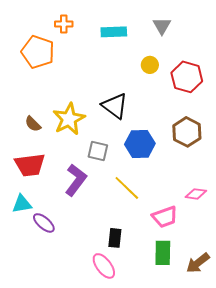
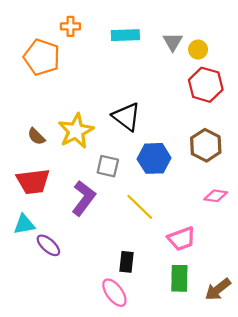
gray triangle: (162, 26) -> (173, 42), moved
yellow circle: (150, 65) -> (198, 50), moved
pink diamond: (196, 194) -> (216, 196), moved

